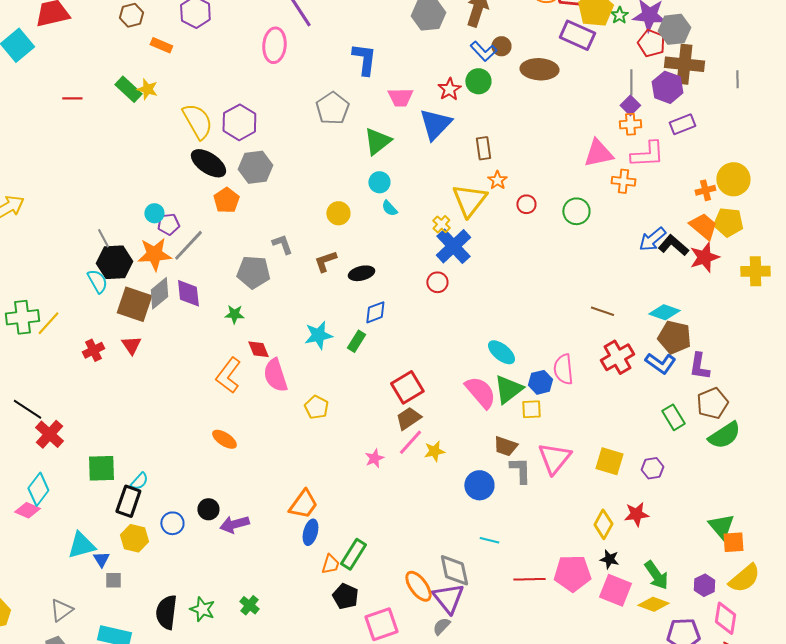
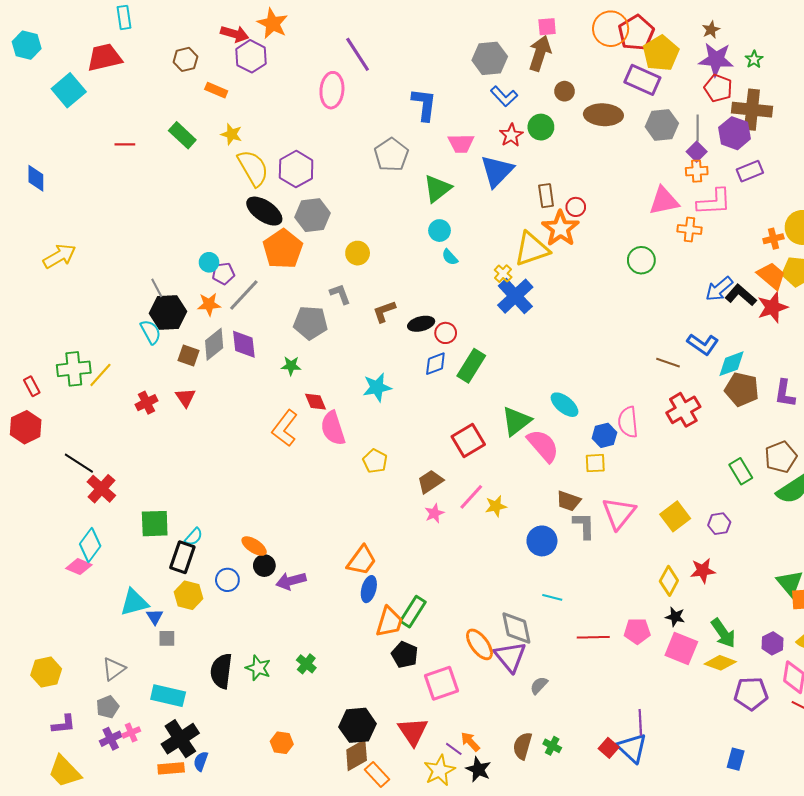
green star: (619, 15) -> (754, 59), moved
gray hexagon: (674, 29) -> (662, 125), moved
blue L-shape: (483, 51) -> (504, 96), moved
yellow star: (147, 89) -> (232, 134), moved
orange star: (497, 180) -> (560, 228), size x1.8
orange pentagon: (226, 200) -> (283, 249), size x1.5
yellow triangle: (469, 200) -> (532, 249), turned 33
red circle: (526, 204) -> (576, 207), moved
yellow circle: (338, 213) -> (358, 253), moved
orange star: (154, 254) -> (209, 304), size x0.7
red circle: (437, 282) -> (446, 333), moved
brown square: (134, 304) -> (189, 356), size x0.6
cyan diamond: (664, 312) -> (731, 364), turned -40
green rectangle: (356, 341) -> (471, 366), moved, size x1.5
blue L-shape: (660, 363) -> (703, 344), moved
purple L-shape: (699, 366) -> (785, 393), moved
green triangle: (508, 389) -> (516, 421), moved
brown trapezoid: (408, 418) -> (430, 482), moved
orange ellipse: (224, 439) -> (254, 546), moved
yellow square: (609, 461) -> (675, 516), turned 36
orange trapezoid: (330, 564) -> (389, 622), size x1.5
pink pentagon: (572, 573) -> (637, 631), size x0.7
gray semicircle: (441, 626) -> (539, 685), moved

